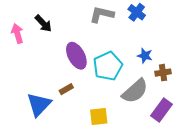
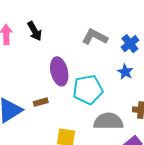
blue star: (145, 56) -> (125, 72), moved
gray semicircle: (135, 91) -> (108, 121), turned -152

